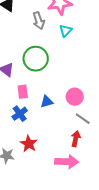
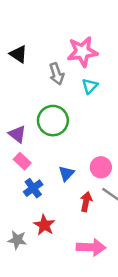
pink rectangle: (23, 92) -> (22, 161), moved, turned -40
blue triangle: (47, 102) -> (66, 173), turned -32
red arrow: (76, 139) -> (86, 202), moved

